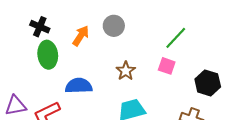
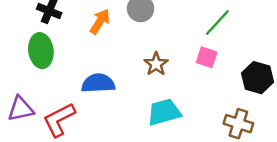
green ellipse: (48, 55) -> (41, 51), moved

